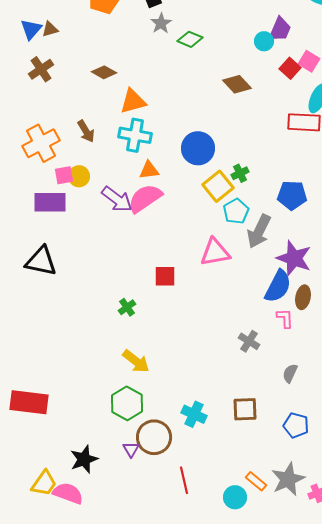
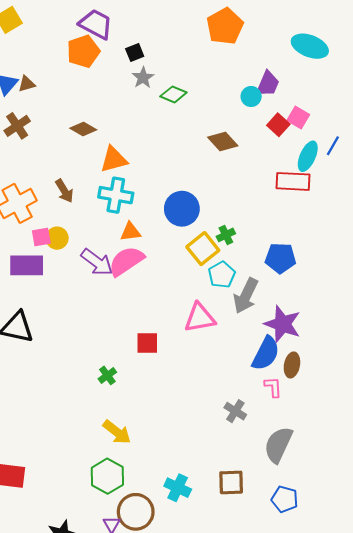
gray semicircle: (290, 373) -> (278, 445), size x1.8

